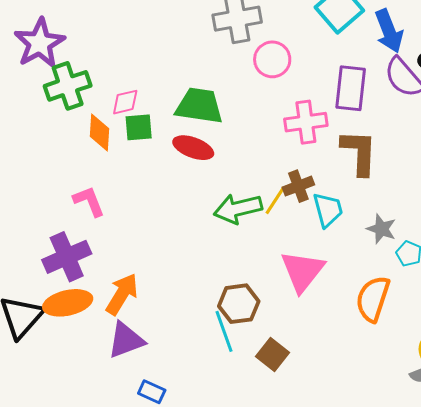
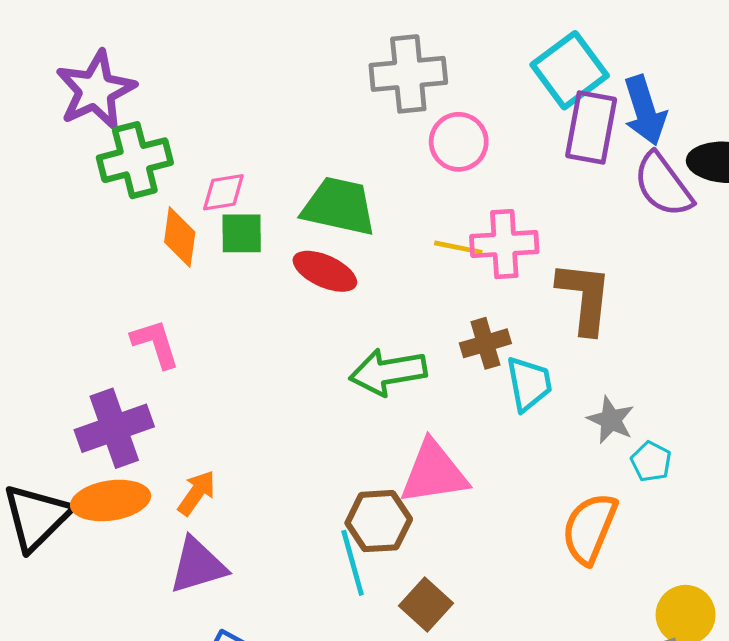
purple rectangle: (351, 88) -> (591, 127), moved
yellow line: (275, 201) -> (458, 248), moved, turned 64
pink triangle: (302, 271) -> (434, 473), moved, turned 39
orange arrow: (122, 294) -> (197, 493), size x0.7

